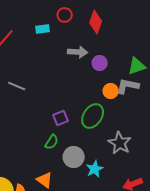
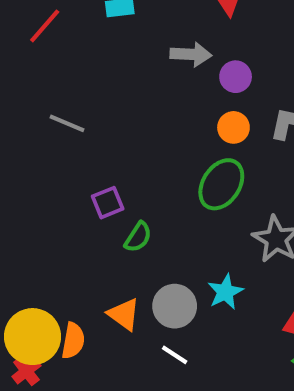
orange circle: (111, 91) -> (233, 127), moved
purple square: (61, 118) -> (108, 203), moved
gray circle: (74, 157) -> (175, 306), moved

